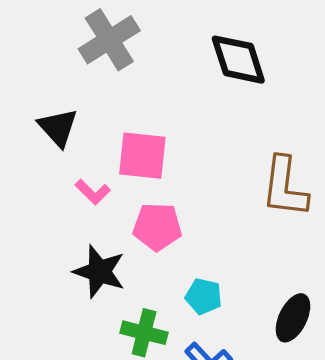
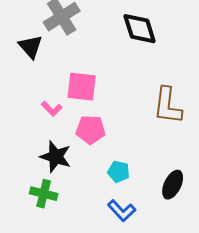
black triangle: (58, 127) -> (31, 47), moved
green cross: (144, 333) -> (44, 194), moved

